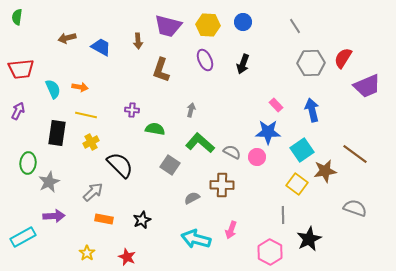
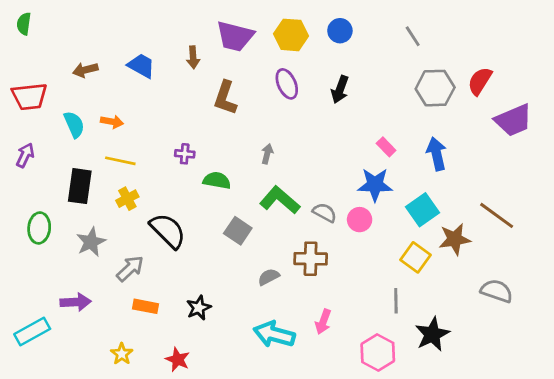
brown arrow: (67, 38) -> (85, 70), moved
gray star: (49, 182) -> (91, 242), moved

